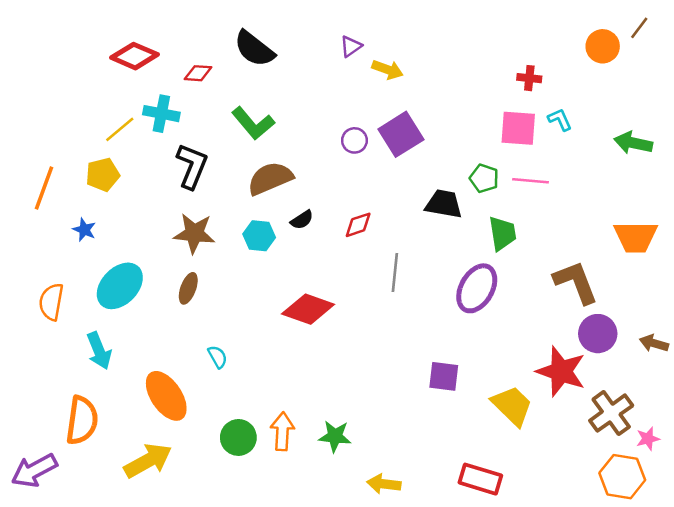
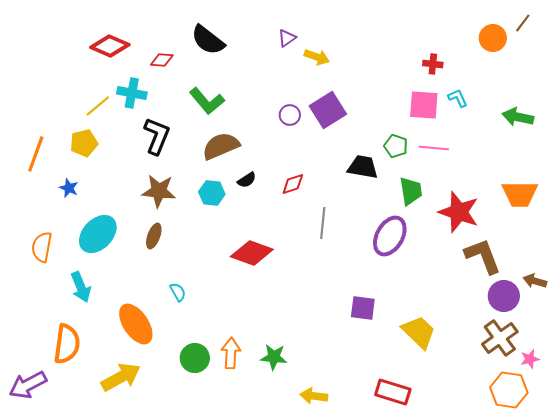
brown L-shape: (576, 282) -> (483, 256), moved
purple circle: (598, 334) -> (504, 296), moved
red star: (561, 371) -> (459, 212), moved

